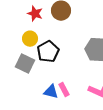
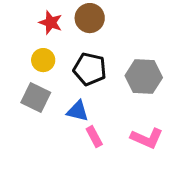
black pentagon: (48, 52) -> (90, 69), moved, turned -30
blue triangle: (51, 92) -> (78, 111), moved

